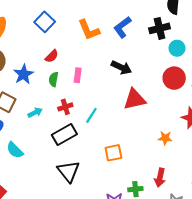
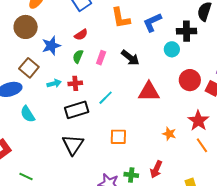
cyan circle: (177, 48) -> (172, 49), moved
black arrow: (121, 67) -> (130, 58), moved
red cross: (65, 107) -> (75, 83), moved

